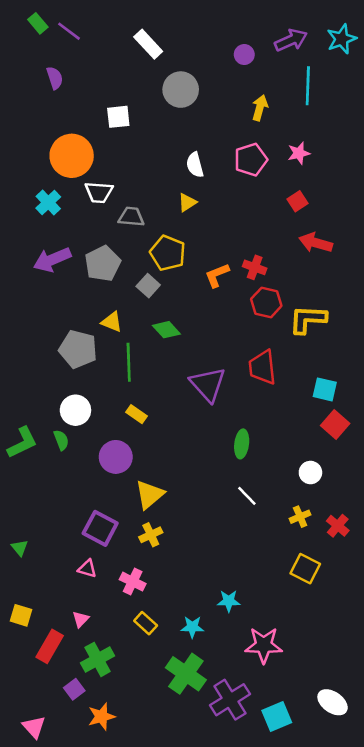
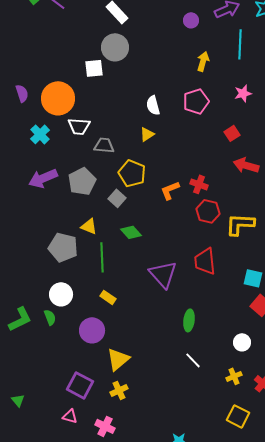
purple semicircle: (55, 78) -> (22, 93), moved
gray circle: (181, 90) -> (115, 47), moved
pink star: (299, 153) -> (243, 93), moved

